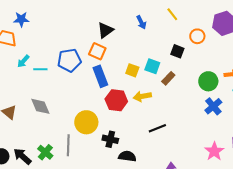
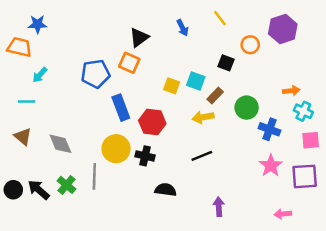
cyan line: (40, 69) -> (27, 102), moved
blue rectangle: (100, 76) -> (121, 108), moved
green circle: (208, 81) -> (247, 108), moved
yellow arrow: (142, 96) -> (203, 117), moved
gray diamond: (40, 106) -> (60, 144), moved
blue cross: (213, 106) -> (270, 129), turned -30
black cross: (110, 139) -> (145, 156), moved
pink star: (214, 151) -> (271, 166), moved

